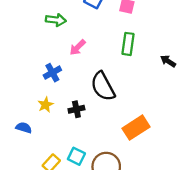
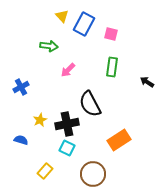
blue cross: (52, 73) -> (21, 87), moved
black cross: (76, 109) -> (67, 124), size x1.6
cyan square: (76, 156) -> (67, 148), moved

